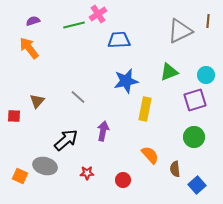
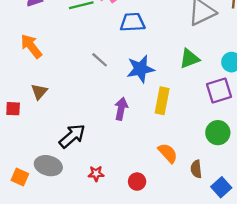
orange arrow: (29, 48) -> (31, 46), moved
gray line: (78, 97) -> (100, 60), moved
purple arrow: (103, 131) -> (121, 109), moved

